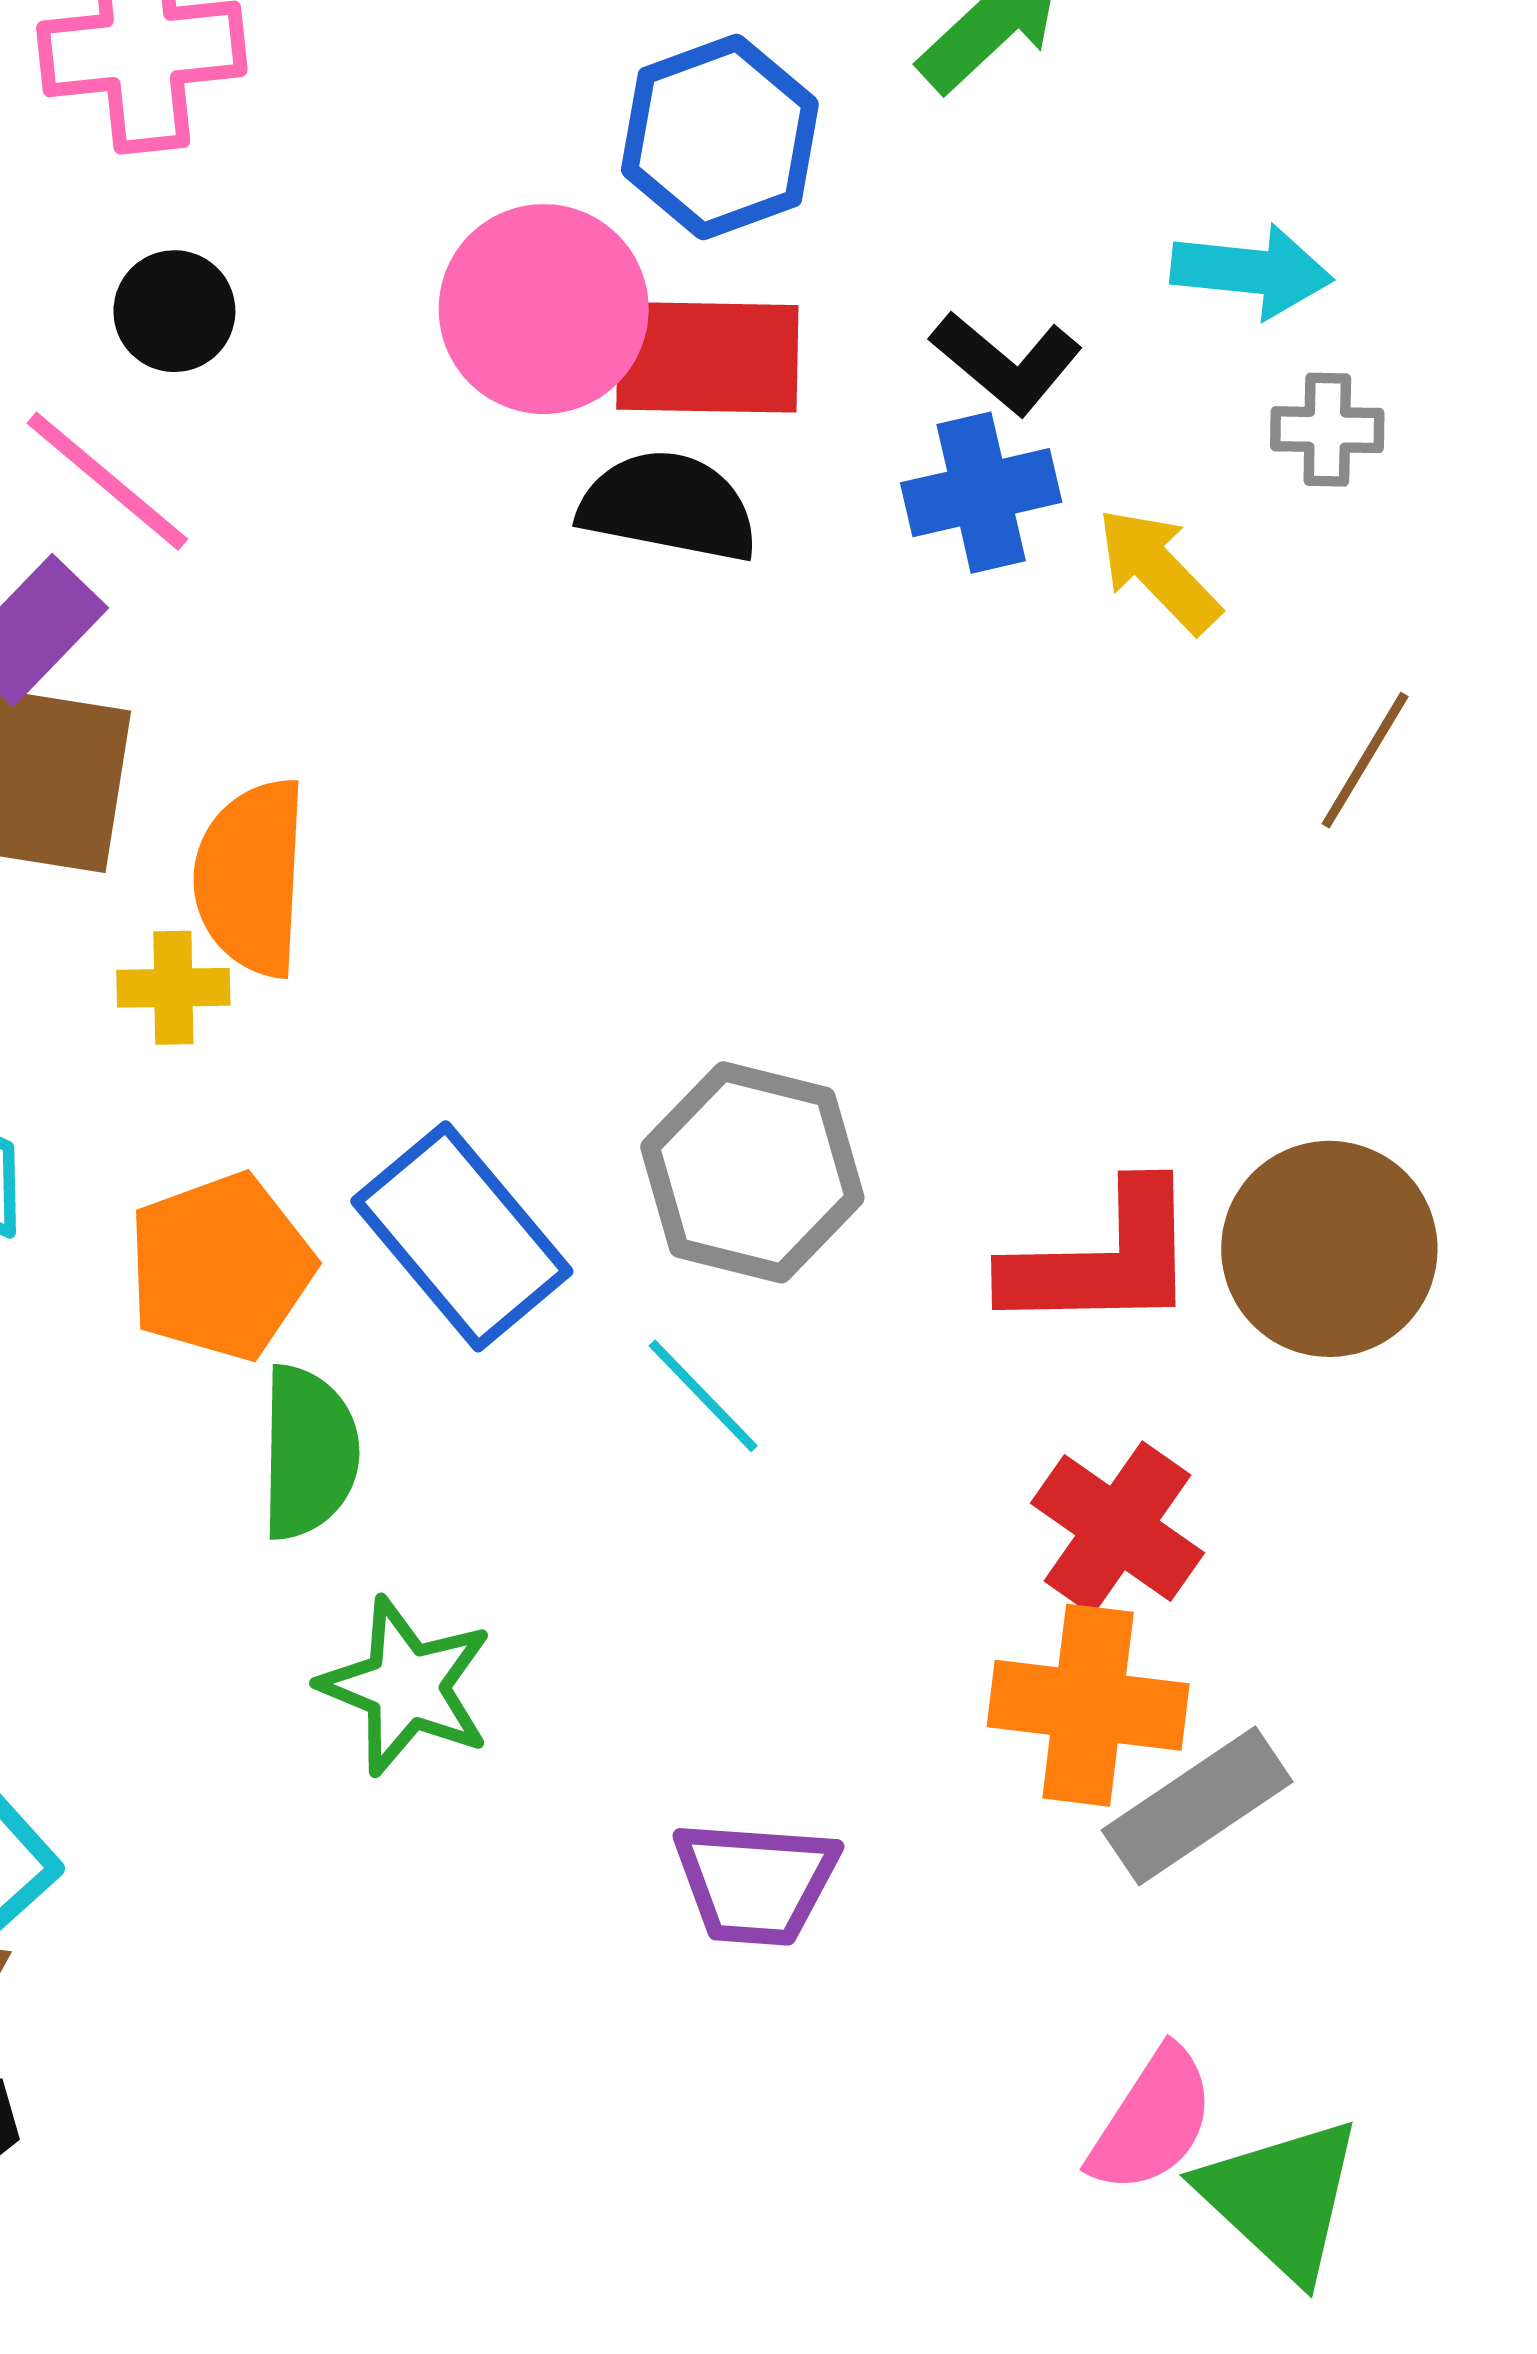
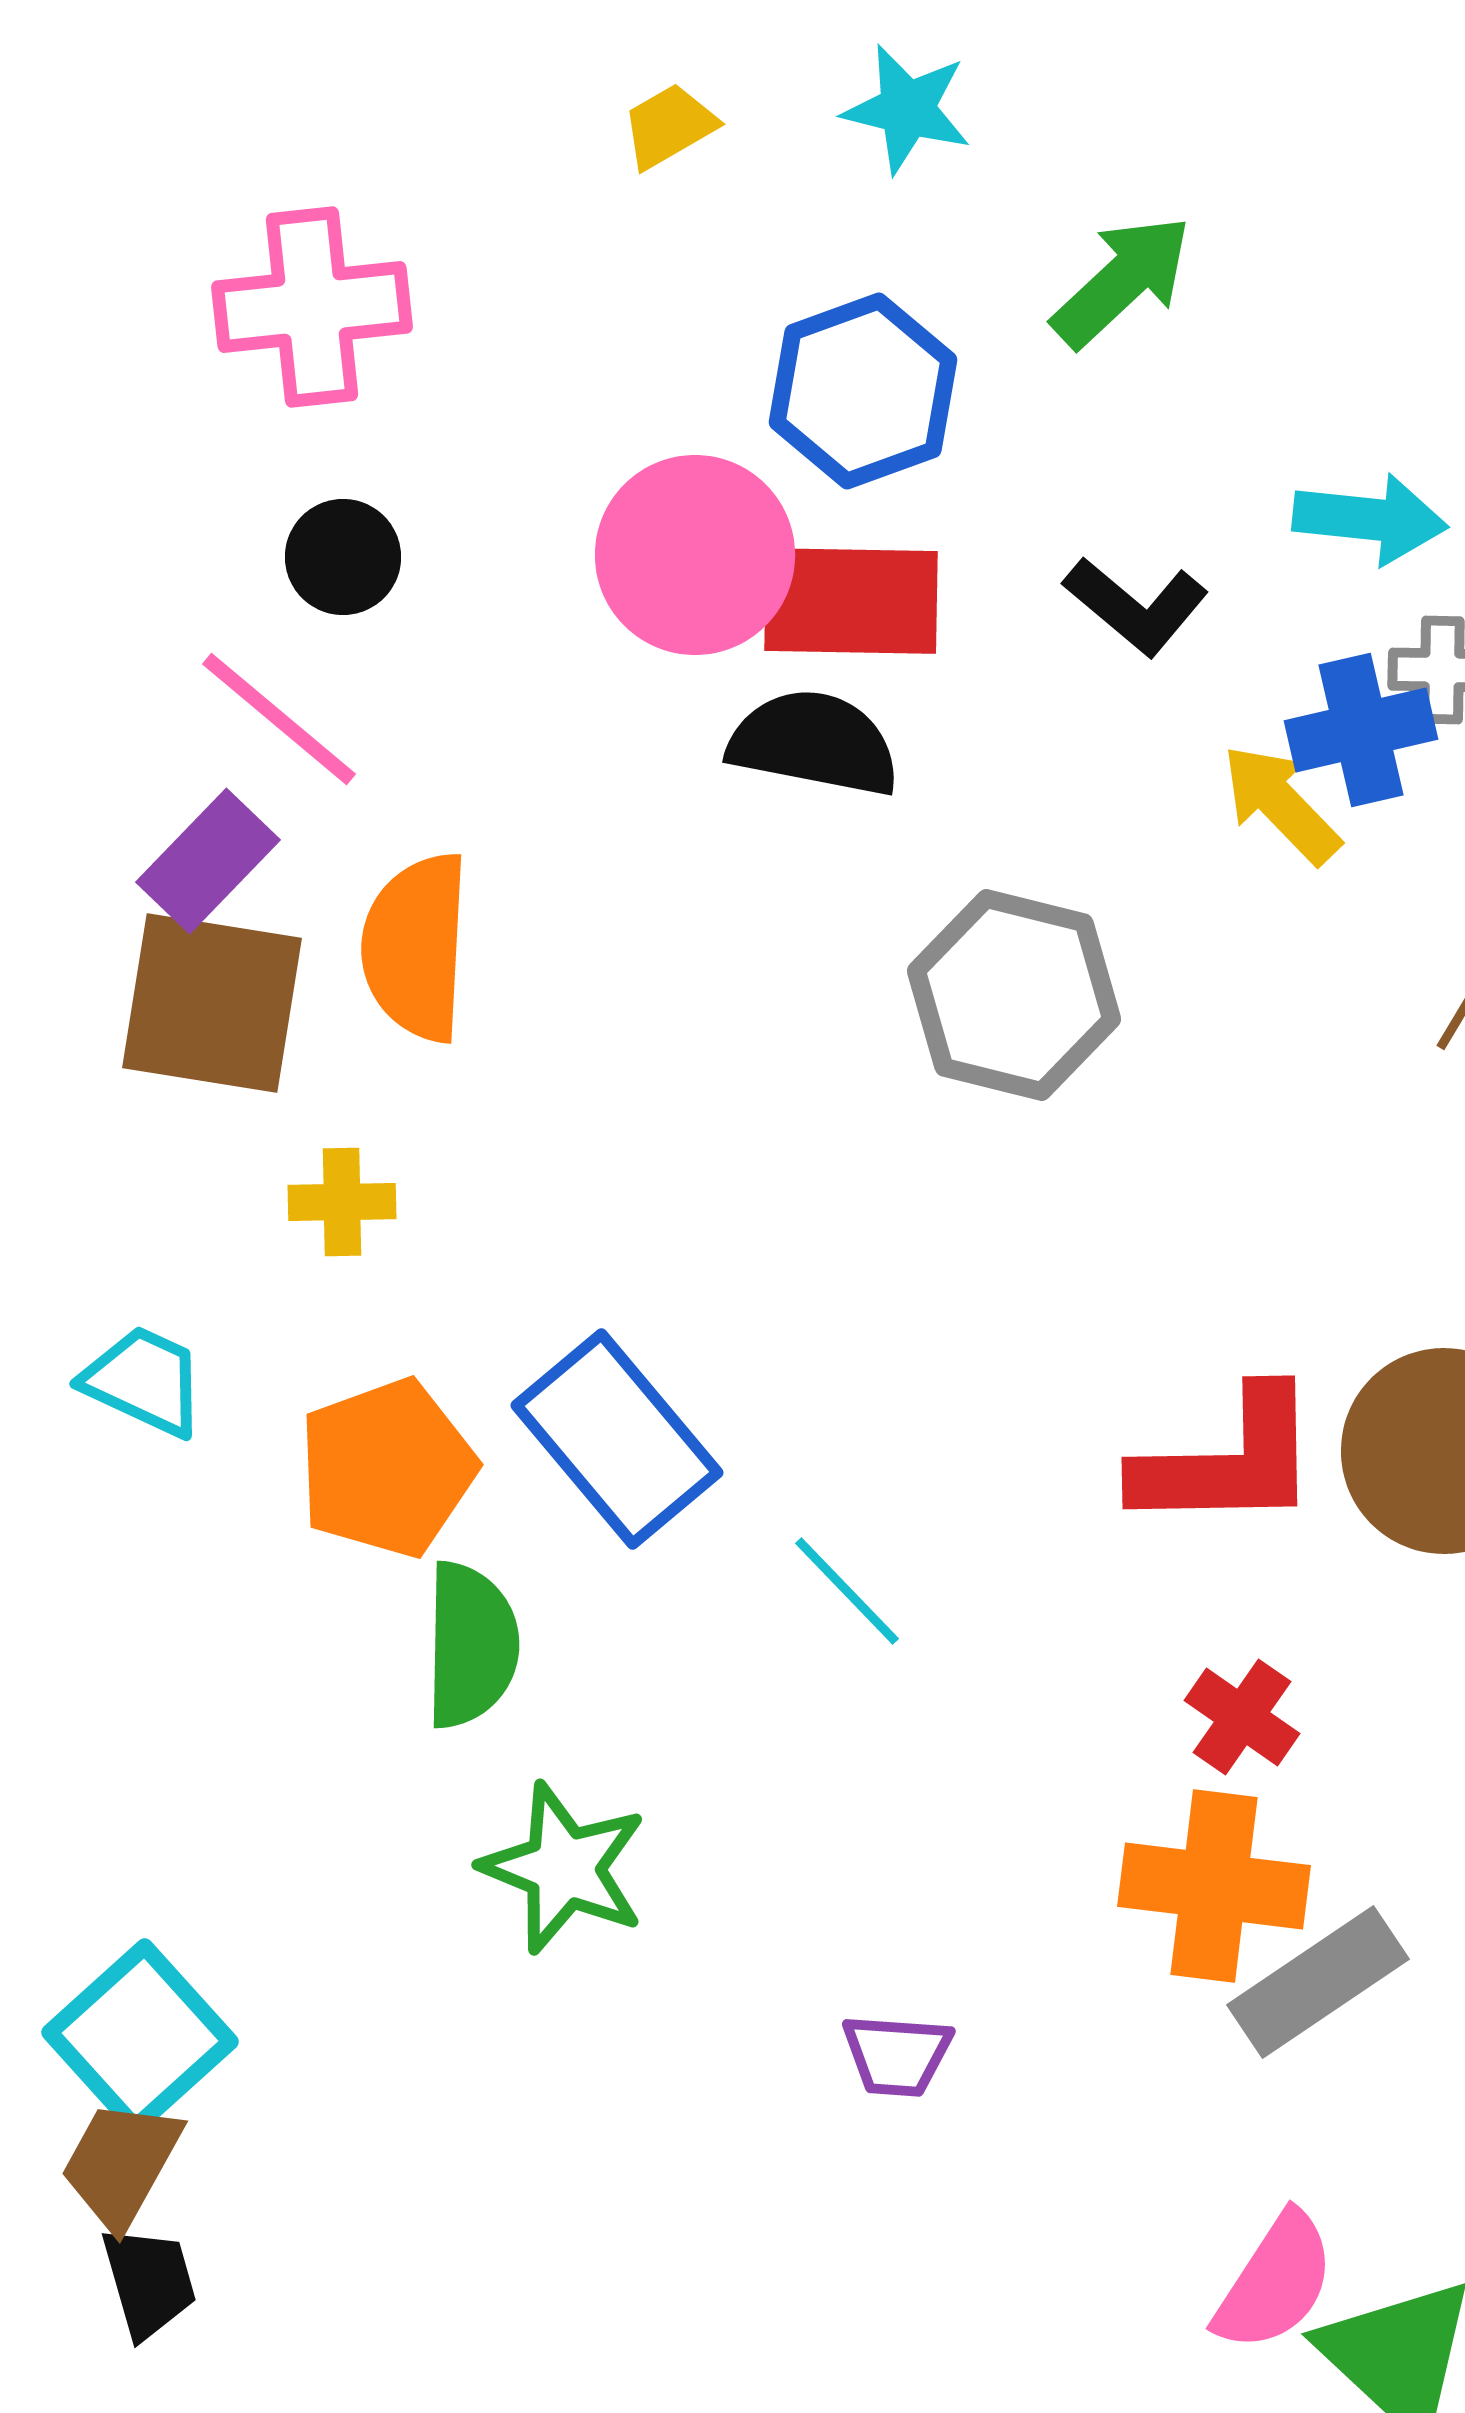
blue cross: (981, 493) -> (1361, 730), moved
orange semicircle: (251, 878) -> (416, 947), moved
gray hexagon: (752, 1172) -> (1014, 995), moved
red cross: (1117, 1528) -> (1242, 1717), size x0.7
purple trapezoid: (756, 1883) -> (897, 2055), size x0.7

